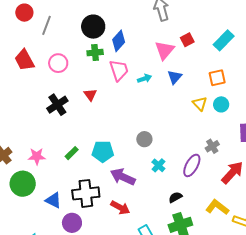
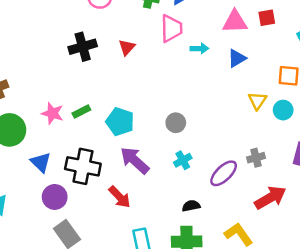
pink triangle: (164, 50) -> (235, 22), turned 30
pink star: (37, 156) -> (52, 113), moved

